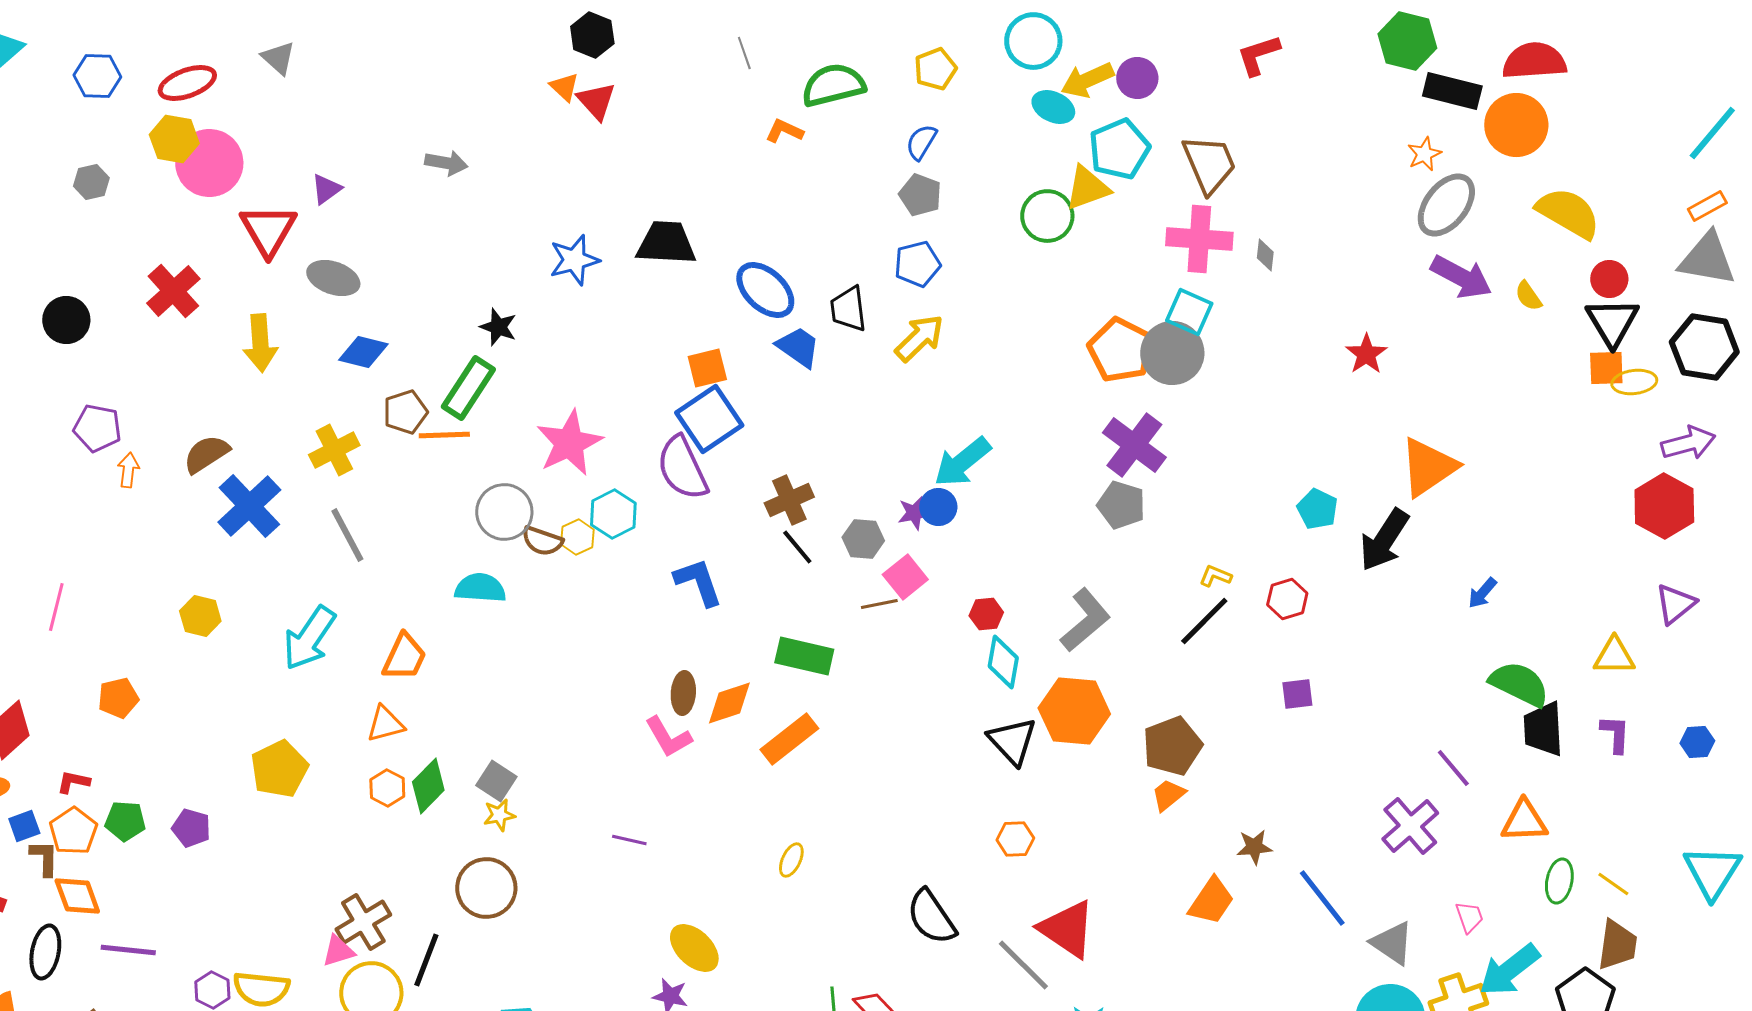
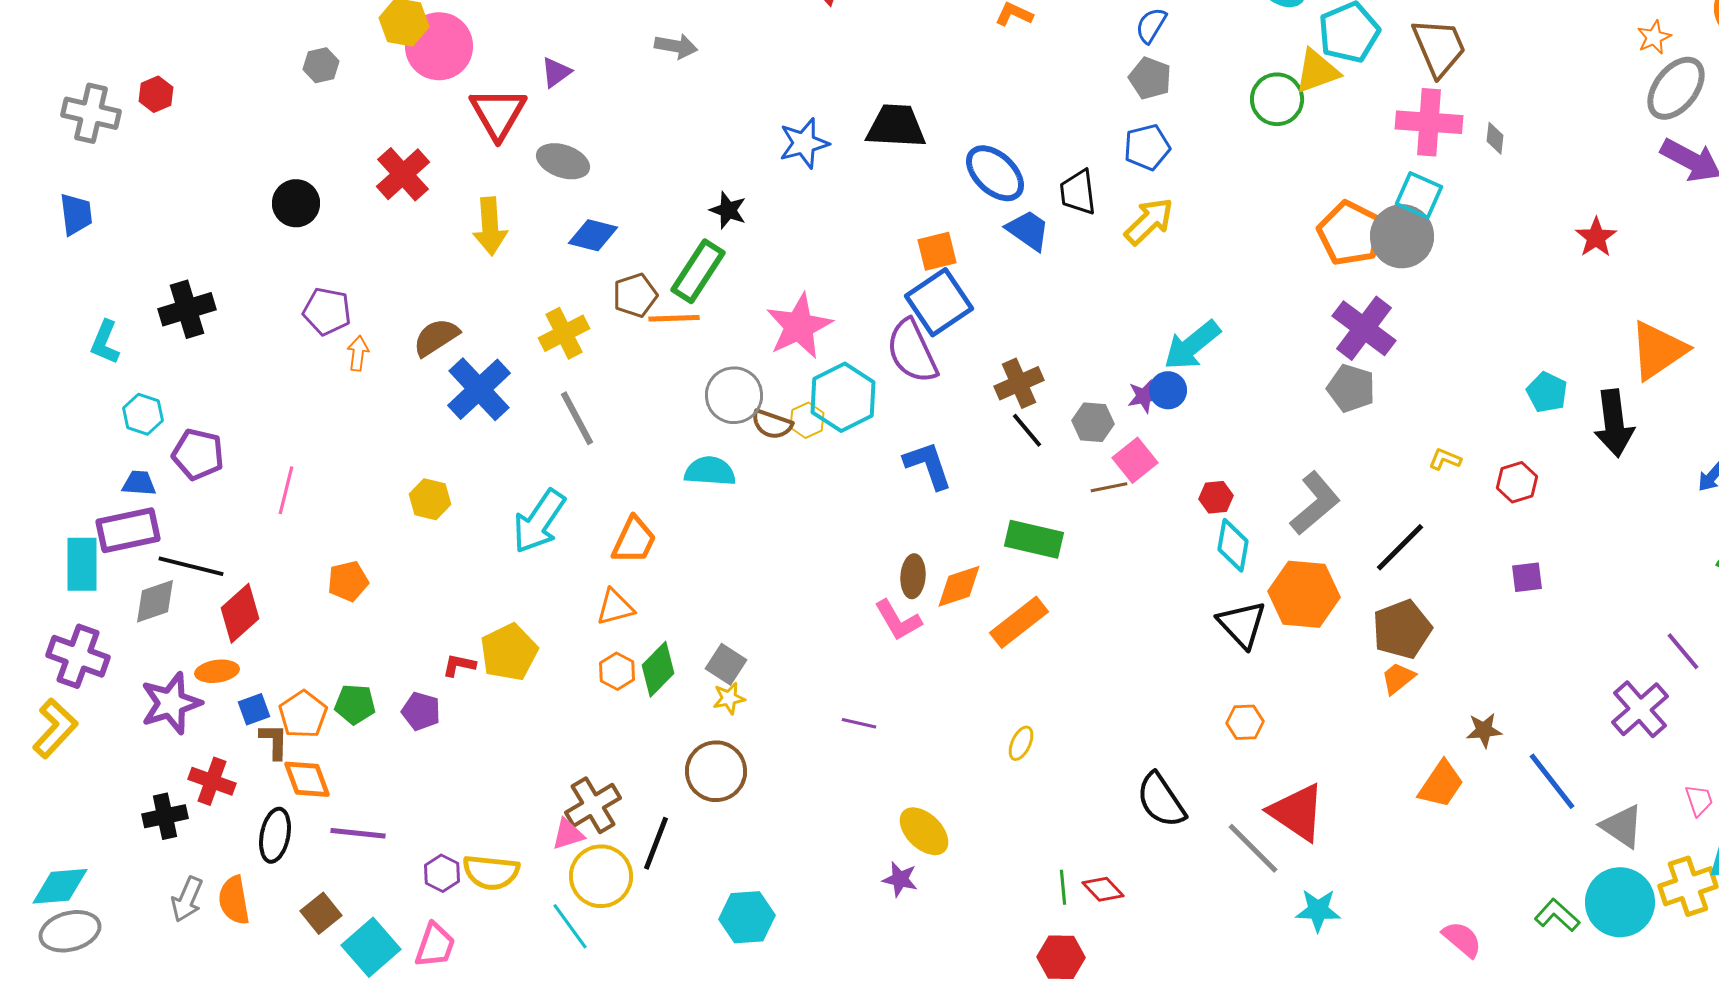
cyan hexagon: (613, 514) -> (843, 397), size x1.4
black arrow: (1384, 540) -> (1614, 423), turned -40
black line: (1204, 621) -> (1400, 547), moved
red L-shape: (73, 782) -> (459, 665), moved

